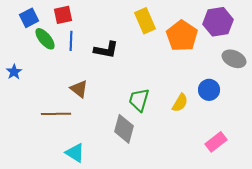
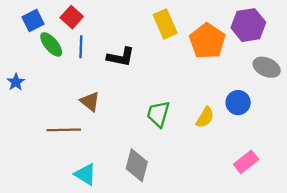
red square: (63, 15) -> (72, 17), turned -36
gray diamond: (124, 129) -> (137, 165), moved

